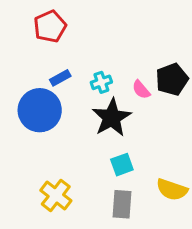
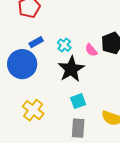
cyan cross: (101, 82) -> (64, 45), turned -32
yellow cross: (56, 195) -> (33, 110), moved

